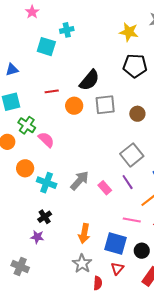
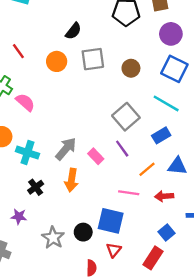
black semicircle: (89, 80) -> (73, 31), size x0.7
red line: (52, 91) -> (18, 51), moved, turned 64
black cross: (45, 217) -> (36, 187), moved
orange arrow: (84, 233) -> (72, 180), moved
black circle: (142, 251) -> (83, 232), moved
gray star: (82, 264) -> (53, 238), moved

